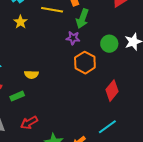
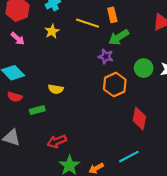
green arrow: (82, 19) -> (119, 37), turned 30
red diamond: (112, 91) -> (139, 119), turned -35
red arrow: (29, 123) -> (57, 141), moved

